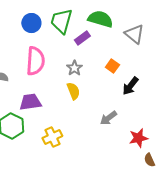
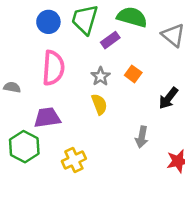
orange square: (112, 66) -> (133, 74), moved
gray arrow: (108, 118) -> (142, 137), turned -42

